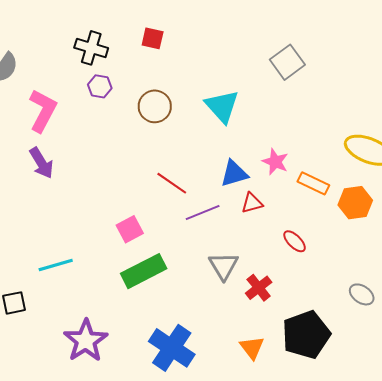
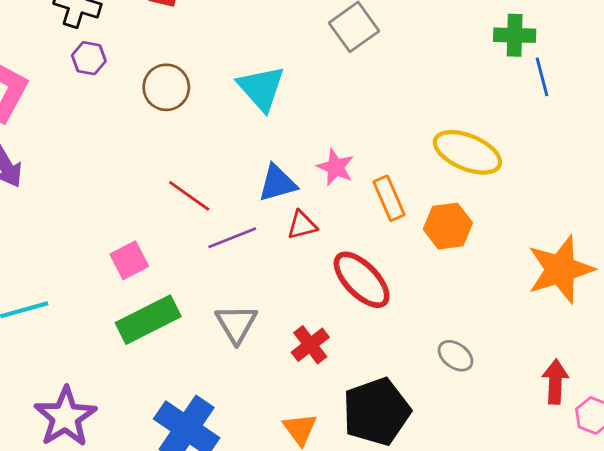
orange rectangle: (313, 183) -> (389, 198), turned 40
red ellipse: (295, 241) -> (362, 280), size x1.8
gray triangle: (223, 266) -> (236, 324), moved

